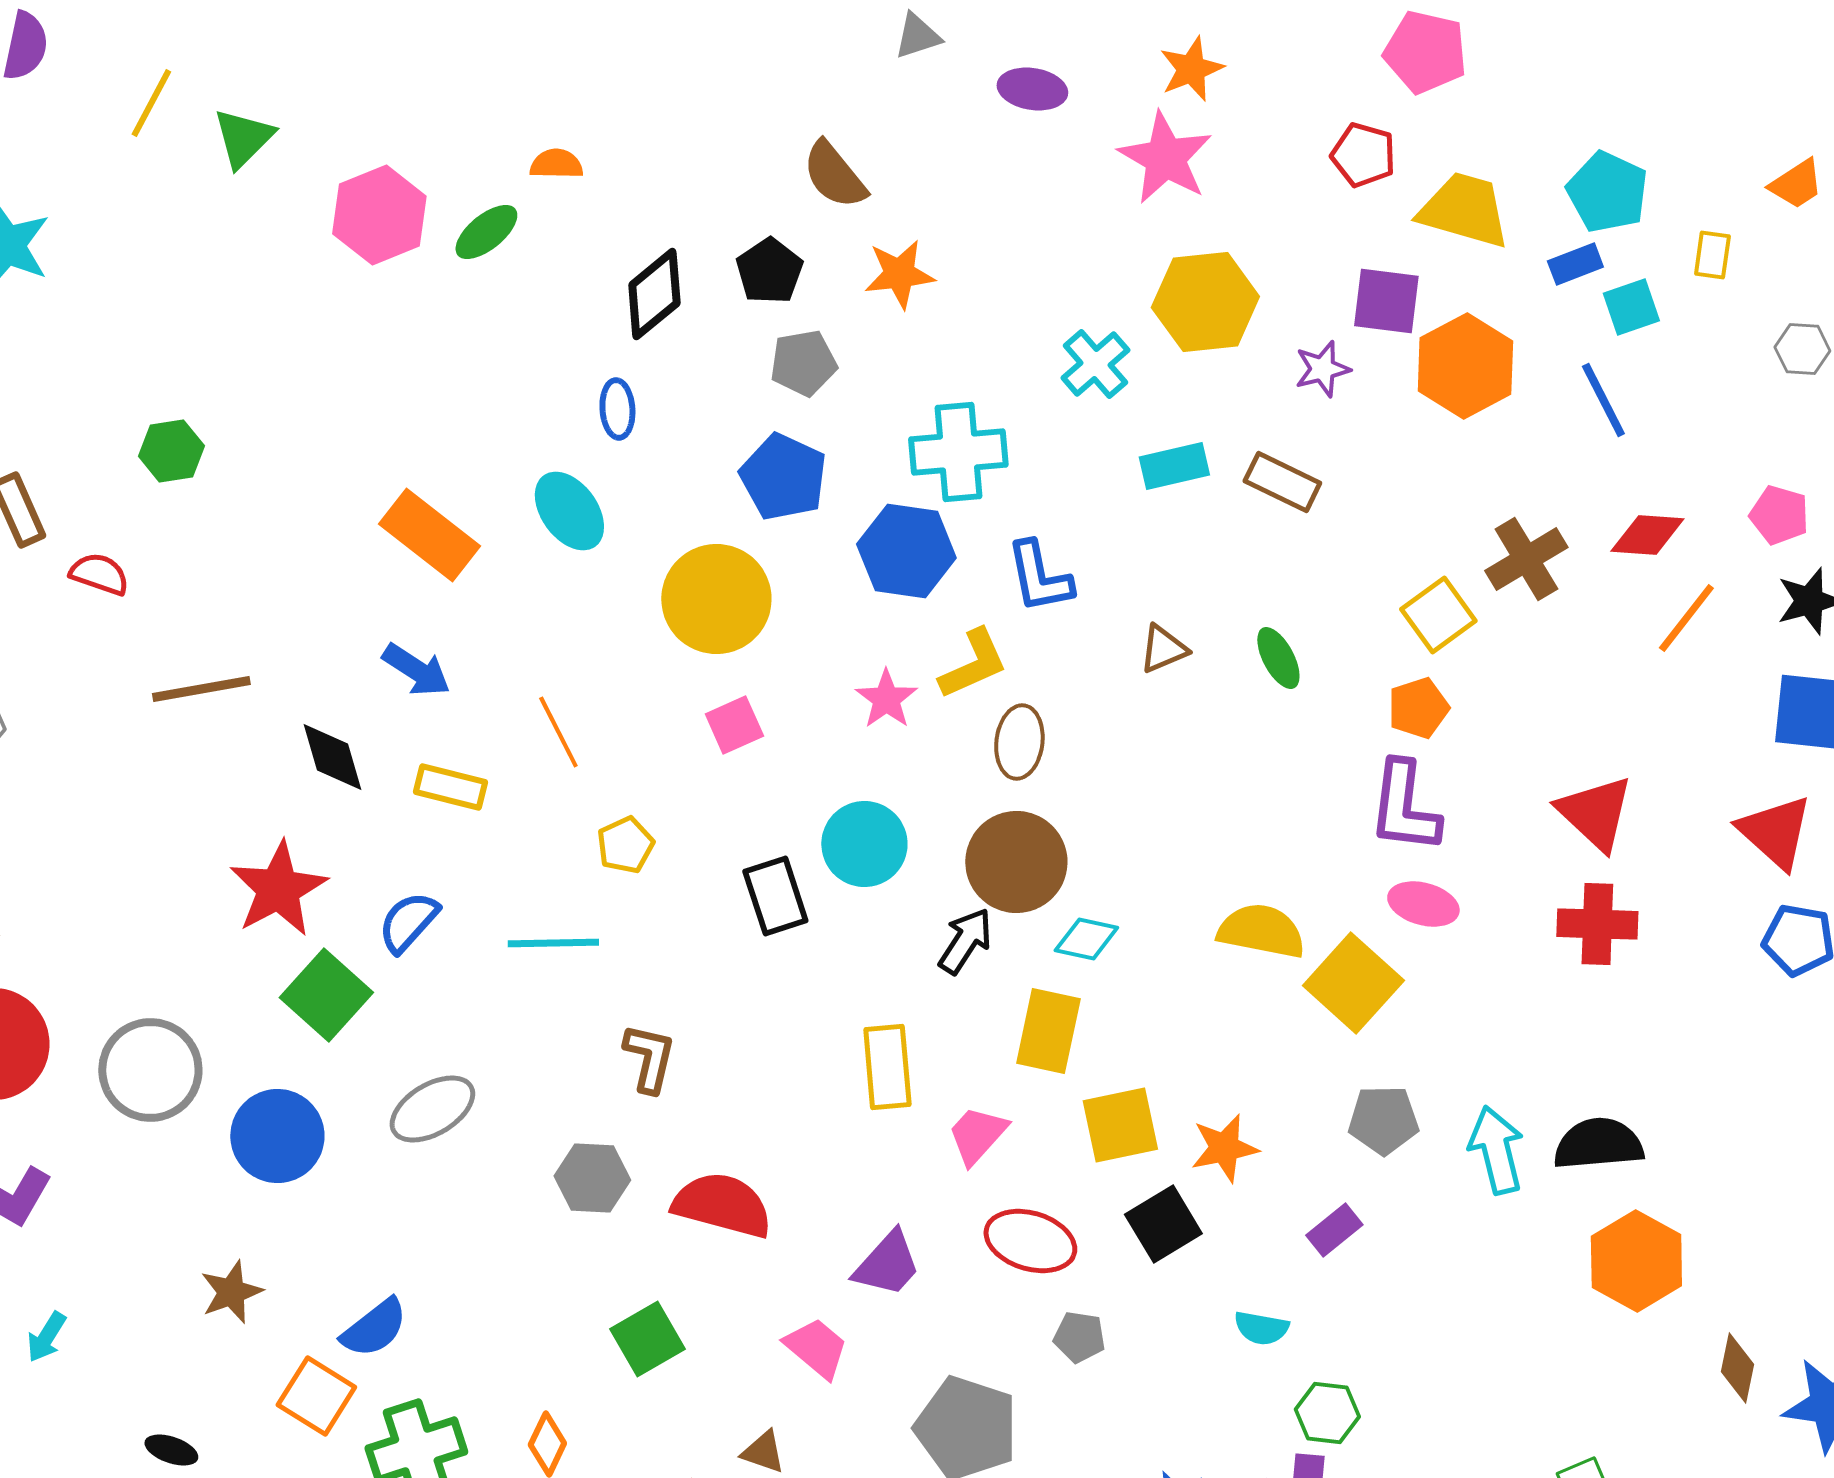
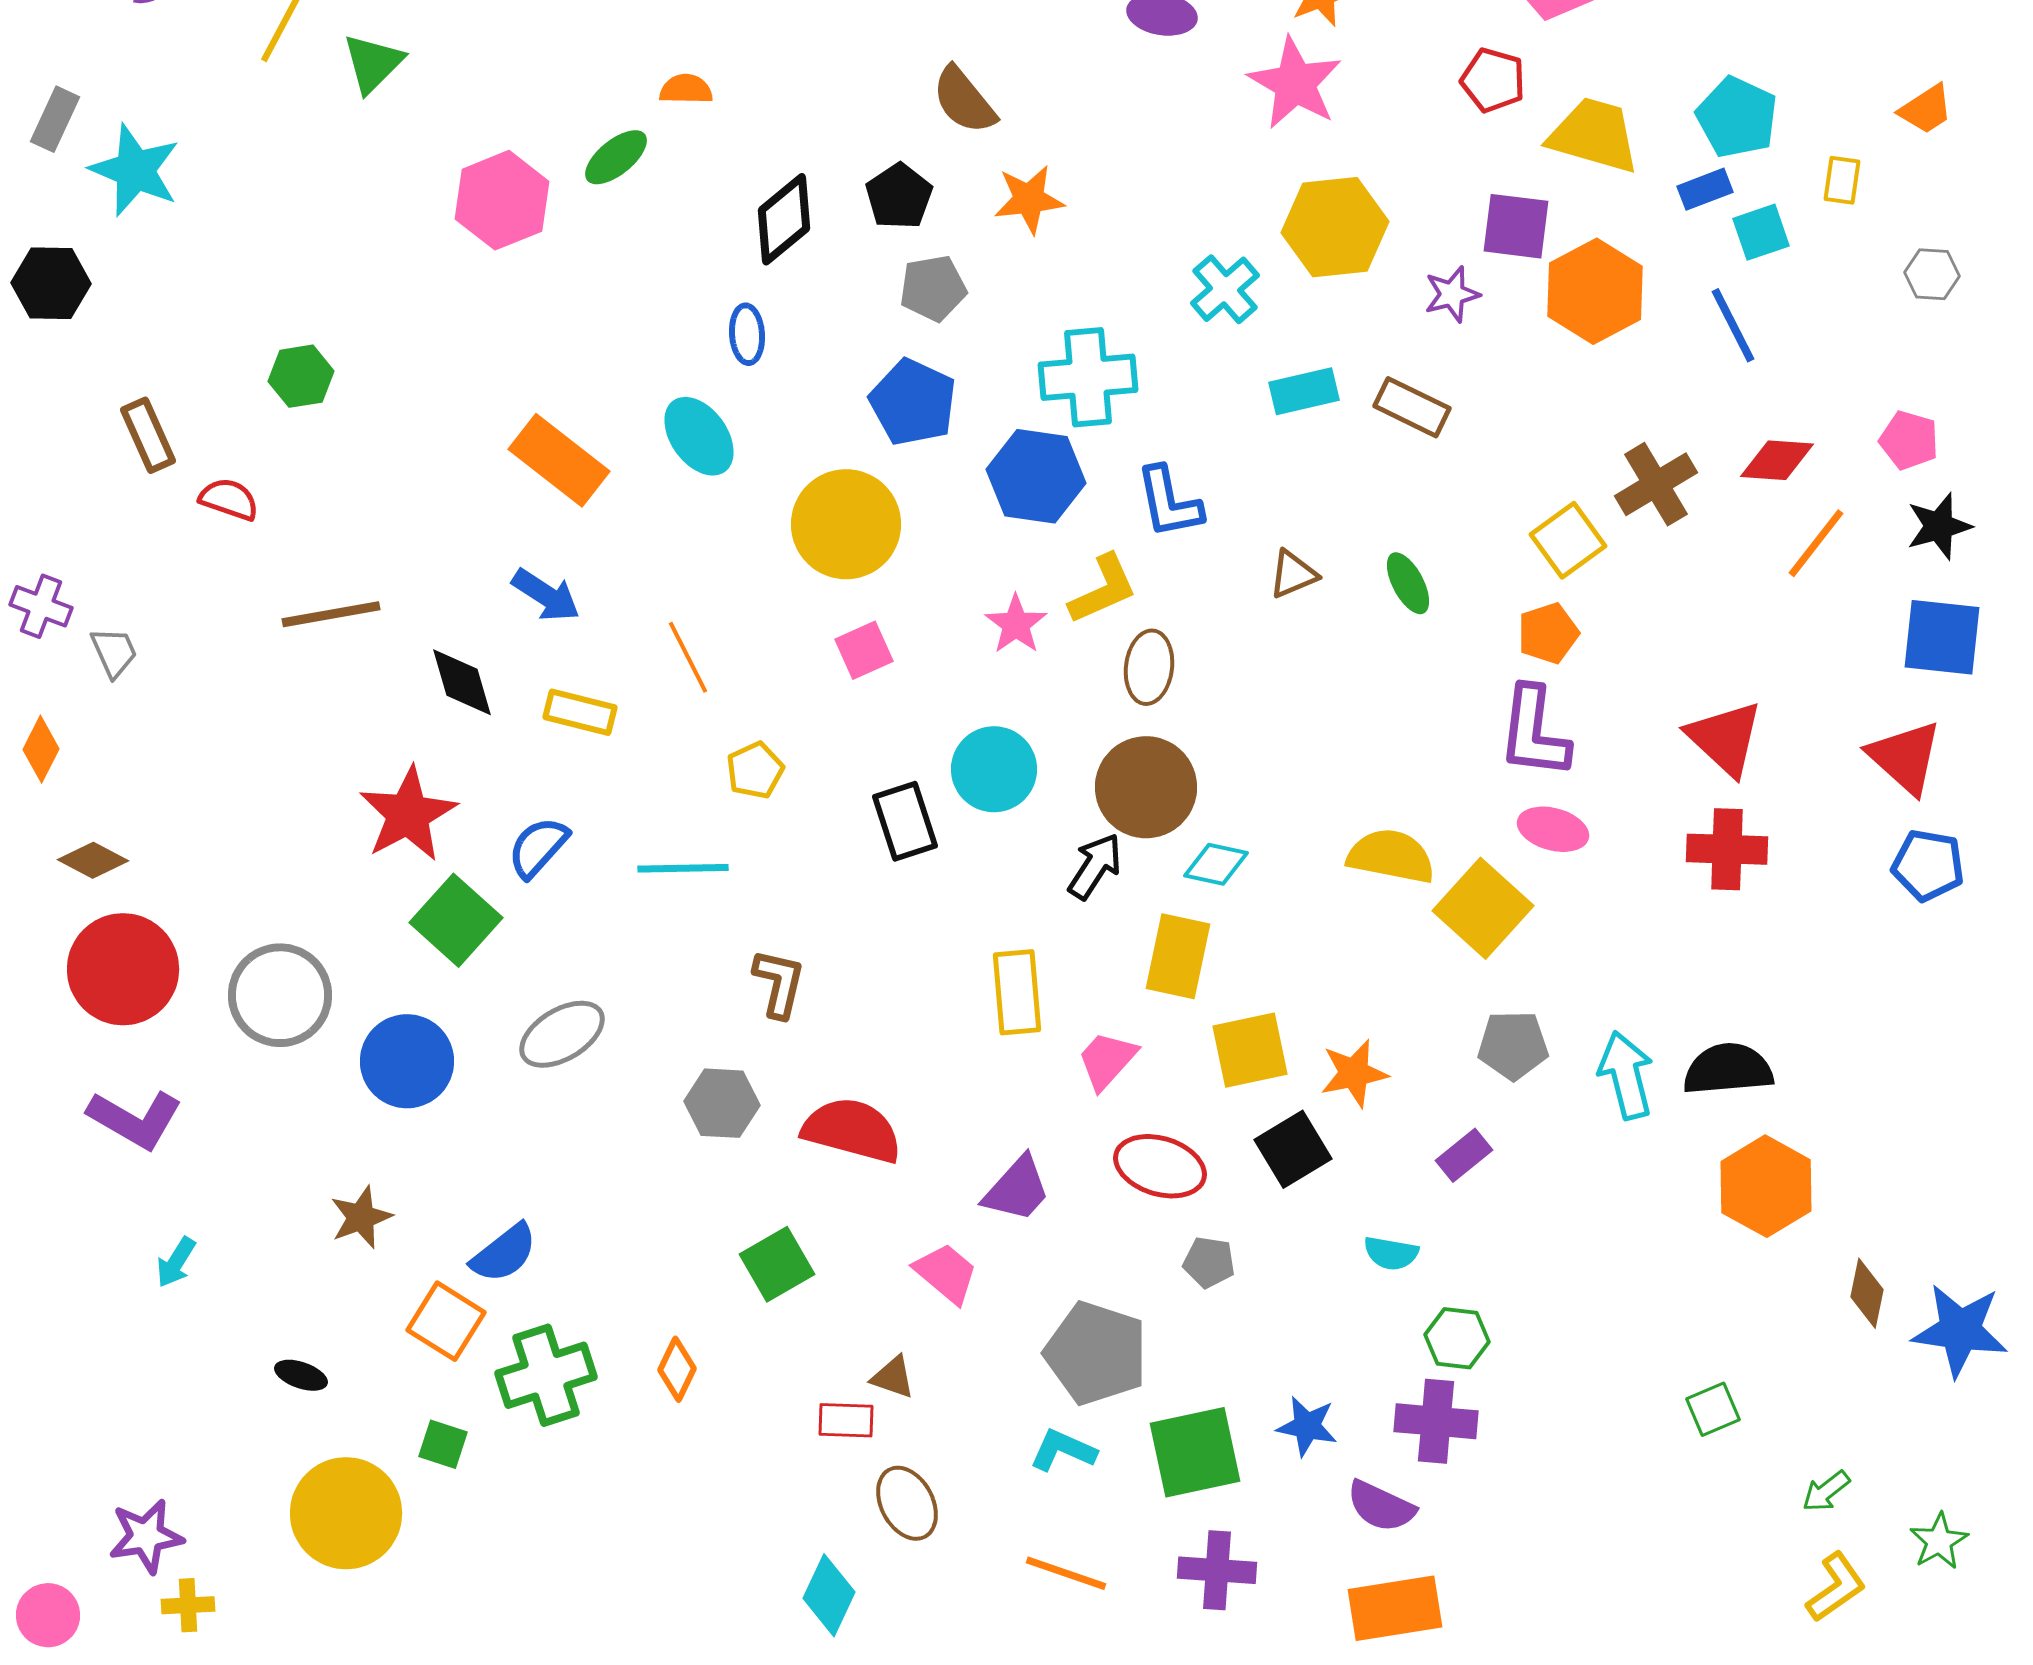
pink hexagon: (379, 215) -> (502, 200), moved

